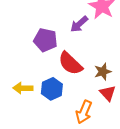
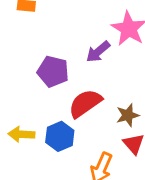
red semicircle: (70, 63) -> (85, 103), turned 100

